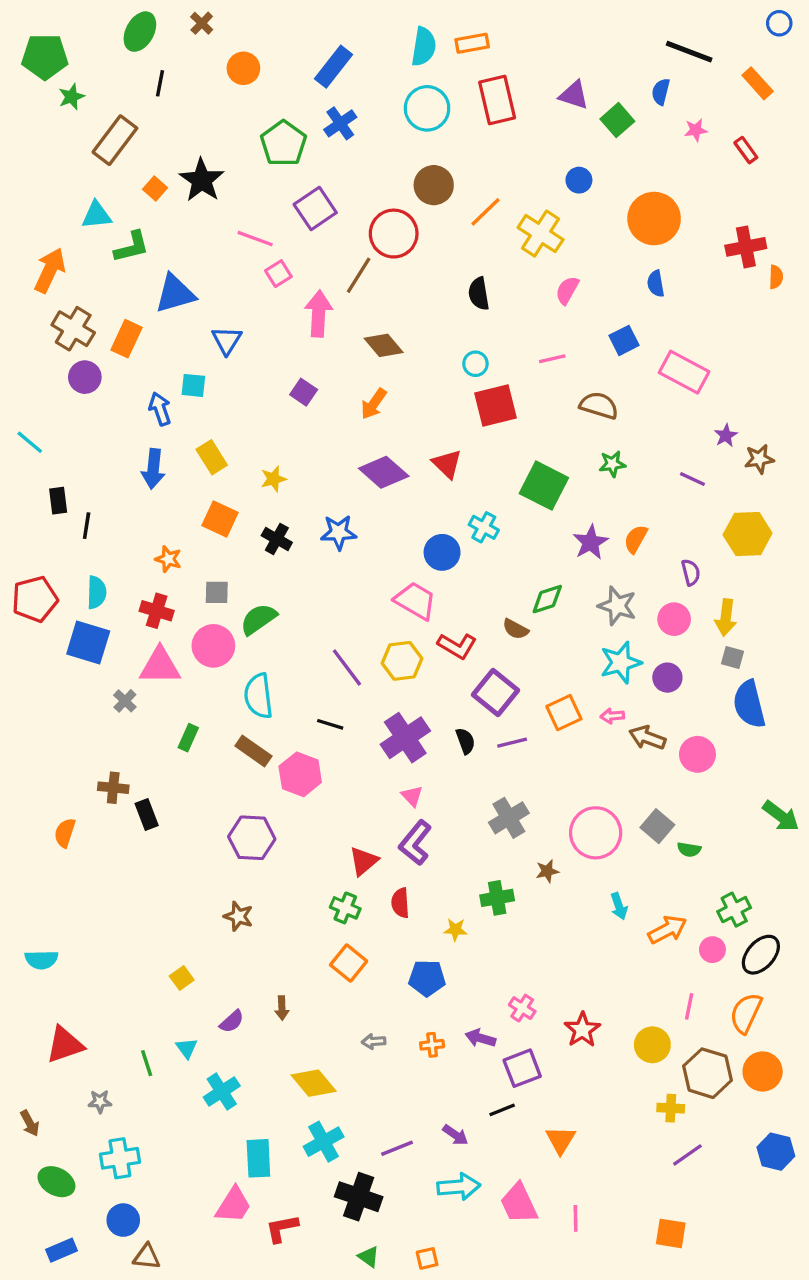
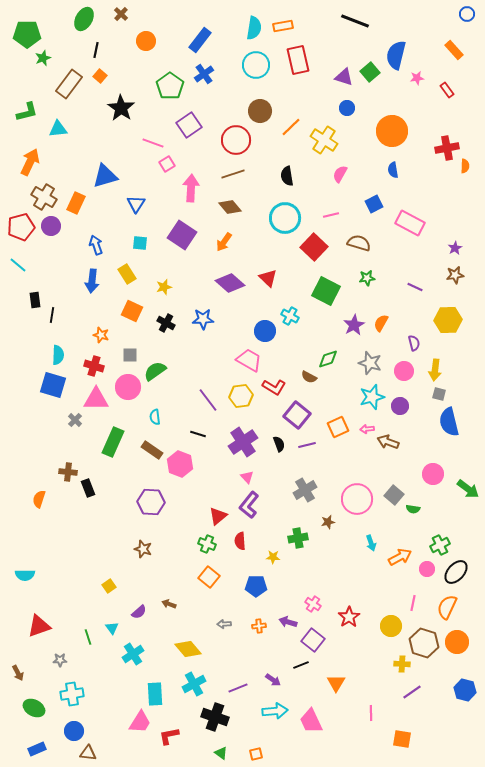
black line: (689, 52) -> (355, 21), moved
blue semicircle: (661, 92) -> (396, 55), size x1.8
purple triangle: (574, 95) -> (344, 77), moved
orange square: (155, 188) -> (100, 76), moved
green L-shape: (132, 247) -> (27, 112), moved
brown line: (359, 275) -> (233, 174), moved, turned 40
cyan circle: (475, 364) -> (285, 218), size x2.0
cyan square: (193, 385) -> (140, 243), moved
purple square: (304, 392) -> (182, 235), size x1.8
red square: (495, 405) -> (314, 247), moved, turned -32
purple star: (726, 436) -> (455, 248), moved
red pentagon: (35, 599) -> (21, 227), moved
cyan semicircle: (258, 696) -> (155, 417), size x0.6
green rectangle: (188, 738) -> (113, 442), size x1.8
pink circle: (697, 754) -> (433, 474), moved
brown arrow: (282, 1008) -> (169, 604), turned 112
purple square: (522, 1068) -> (313, 640), turned -30
pink line: (576, 1218) -> (371, 713), moved

